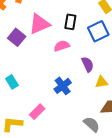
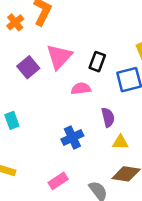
pink triangle: (39, 24) -> (59, 57), turned -35
pink rectangle: (37, 112) -> (58, 181), moved

